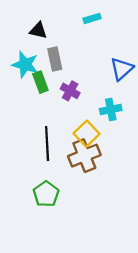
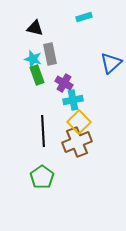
cyan star: (25, 65) -> (33, 59), moved, size x0.7
cyan cross: (111, 109) -> (73, 100), moved

